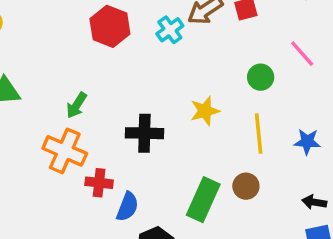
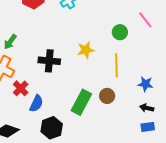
blue star: (307, 142) -> (146, 84), moved
red cross: (99, 183) -> (21, 88), turned 35

